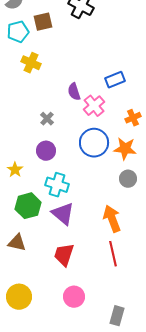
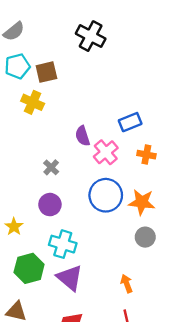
brown square: (43, 22) -> (46, 72), moved
orange cross: (133, 118) -> (146, 155), moved, turned 35
orange arrow: (112, 219) -> (127, 284), size x0.6

